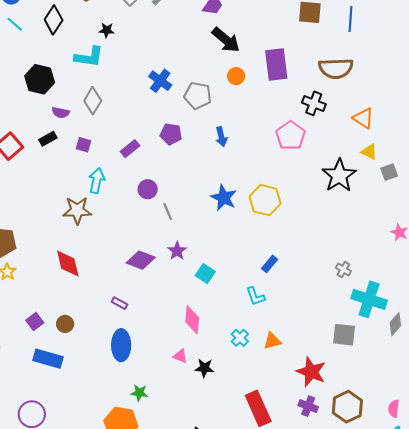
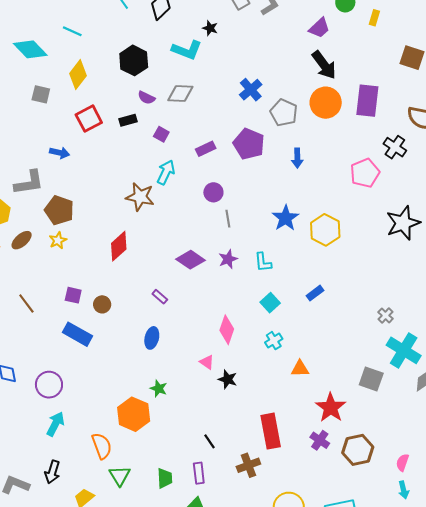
orange circle: (236, 76) -> (326, 103), size x1.8
gray diamond: (93, 101) -> (180, 94), turned 48
purple pentagon: (171, 134) -> (249, 144), size x1.4
red diamond: (68, 263) -> (119, 246), turned 48
cyan square: (205, 274) -> (270, 303), moved
cyan L-shape: (255, 296) -> (263, 262), moved
purple square: (35, 322) -> (73, 295), turned 36
cyan cross: (240, 338) -> (274, 341), moved
blue ellipse: (121, 345) -> (152, 338), size x0.7

